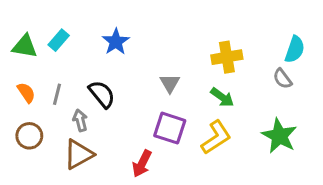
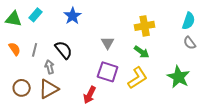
gray semicircle: (282, 79) -> (190, 43), moved
brown circle: (29, 136) -> (22, 88), moved

